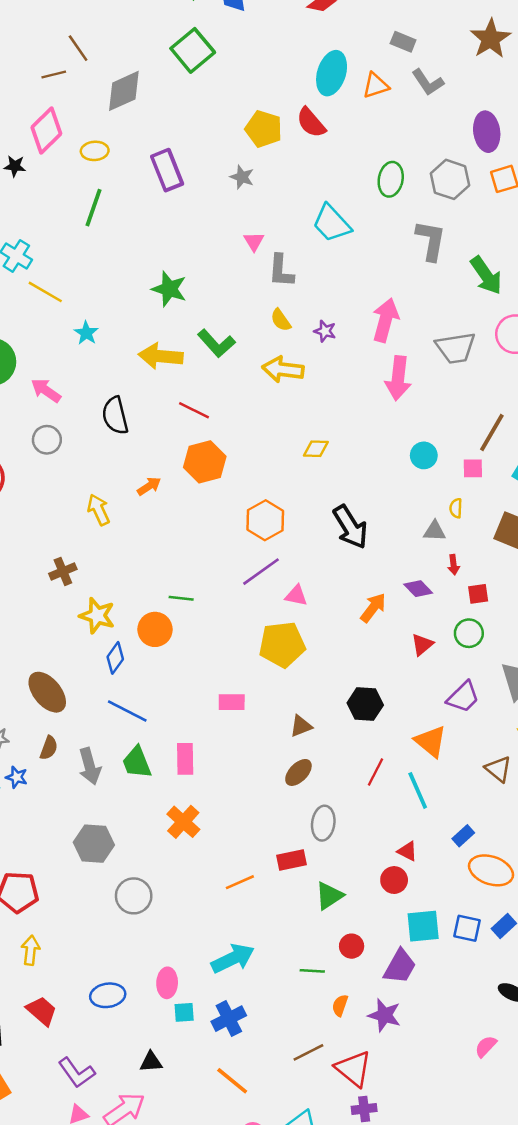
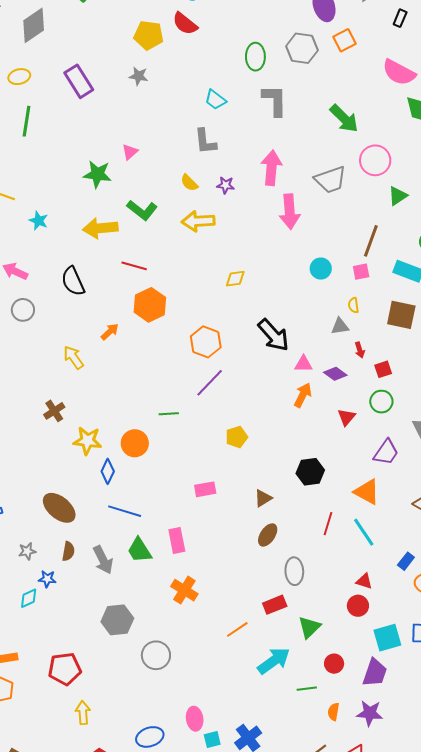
cyan trapezoid: (332, 223) -> (215, 100), size x0.7
gray L-shape: (431, 240) -> (275, 100), moved
pink triangle: (254, 241) -> (130, 152), moved, turned 30
gray L-shape: (281, 271) -> (205, 141), moved
pink triangle: (296, 596) -> (304, 364), moved
green line: (181, 598) -> (169, 414), moved
yellow pentagon: (282, 644) -> (237, 437), size x0.6
cyan arrow: (233, 958) -> (274, 661), moved

